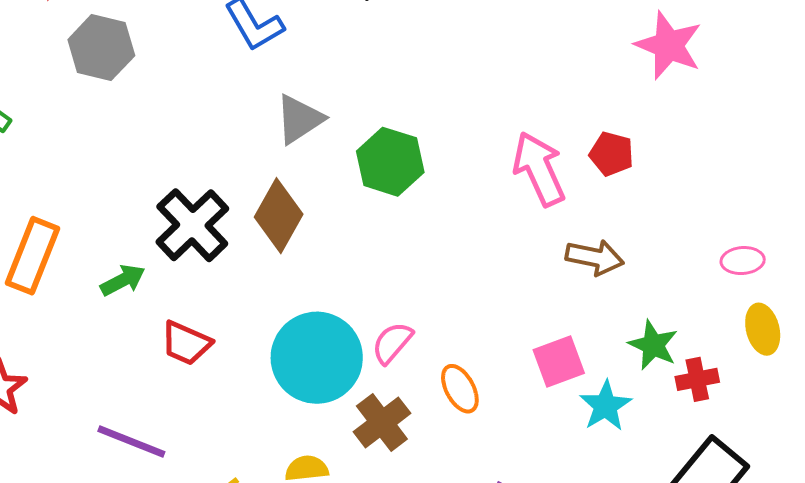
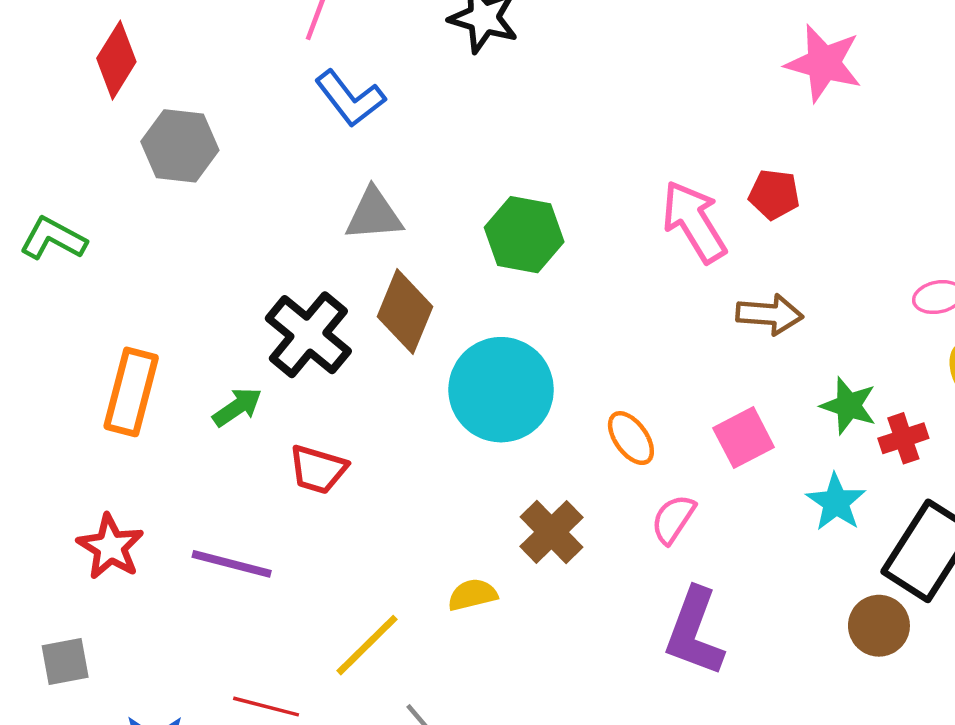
gray triangle: (299, 119) -> (374, 215), moved, turned 36
pink semicircle: (392, 343) -> (673, 519), moved
cyan circle: (317, 358) -> (501, 390), moved
orange ellipse: (460, 389) -> (631, 438), moved
cyan star: (605, 406) -> (836, 502), moved
purple line: (131, 442) -> (232, 564), moved

